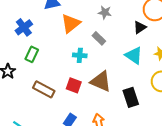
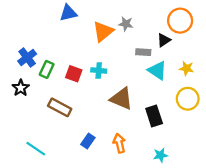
orange triangle: (71, 23) -> (103, 31), moved
blue cross: (24, 27) -> (27, 57), moved
gray rectangle: (99, 38) -> (143, 52), moved, turned -40
red square: (74, 85) -> (74, 74), moved

